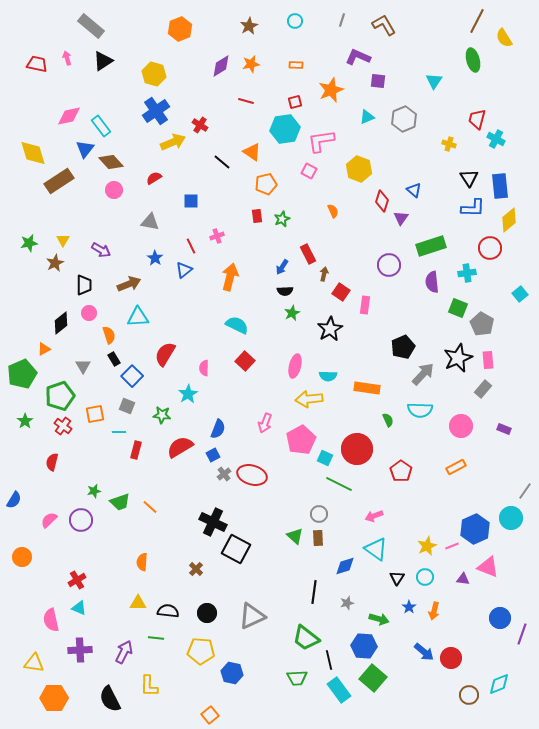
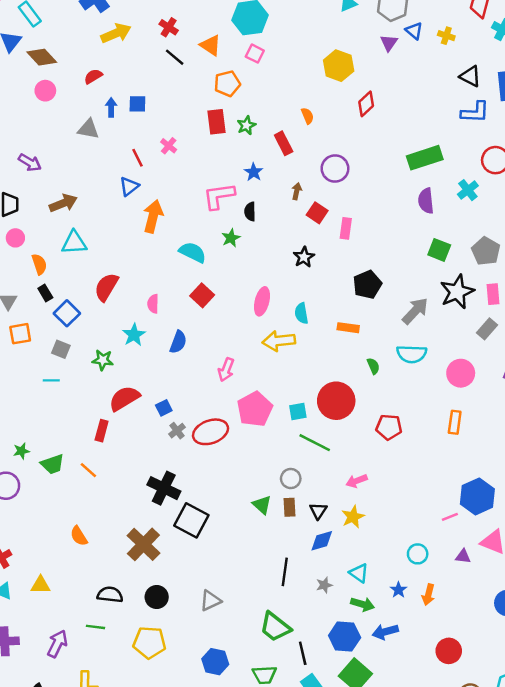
red cross: (200, 125) -> (169, 27), moved
pink L-shape: (321, 141) -> (219, 196), moved
pink square: (309, 171) -> (255, 54), moved
black triangle: (469, 178) -> (470, 76), turned -30
blue triangle: (414, 190) -> (414, 31), moved
red diamond: (382, 201) -> (366, 104), turned 30
red rectangle: (257, 216) -> (216, 122), size x1.5
purple triangle: (401, 218) -> (389, 43), moved
pink cross: (217, 236) -> (169, 146), turned -32
red rectangle: (308, 254) -> (284, 143), moved
blue star: (155, 258) -> (254, 172), moved
purple circle: (389, 265) -> (335, 168), moved
blue arrow: (282, 267) -> (111, 107), moved, turned 147
cyan cross: (467, 273) -> (468, 190), turned -30
orange arrow: (230, 277) -> (153, 216), moved
black semicircle: (285, 291) -> (250, 212), turned 91
green square: (458, 308) -> (439, 250), moved
green star: (292, 313) -> (231, 238), moved
black star: (330, 329) -> (304, 257), size x0.7
black pentagon: (403, 347) -> (367, 285), moved
cyan semicircle: (328, 376) -> (301, 313), turned 78
orange rectangle: (367, 388) -> (348, 328), size x0.7
orange square: (95, 414) -> (20, 334), moved
blue semicircle: (218, 429) -> (178, 342), moved
pink pentagon: (301, 440) -> (255, 409), moved
red rectangle: (136, 450) -> (102, 431), moved
cyan square: (325, 458) -> (298, 411), turned -35
orange rectangle: (456, 467) -> (455, 422), turned -54
red pentagon: (401, 471) -> (389, 427), turned -30
red ellipse: (252, 475) -> (211, 432), turned -36
yellow star: (427, 546) -> (353, 517), moved
cyan triangle: (376, 549) -> (359, 573), moved, size x0.7
orange semicircle: (142, 562) -> (79, 536), turned -36
brown cross: (196, 569) -> (143, 544), size x2.0
black triangle: (397, 578) -> (318, 511), moved
yellow triangle: (138, 603) -> (41, 585), moved
gray triangle: (252, 616) -> (211, 601), size x0.7
blue arrow: (424, 652) -> (385, 632), moved, turned 125
blue hexagon: (232, 673) -> (215, 662), moved

